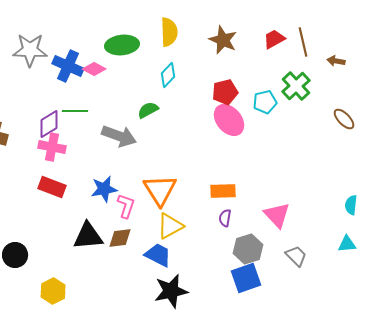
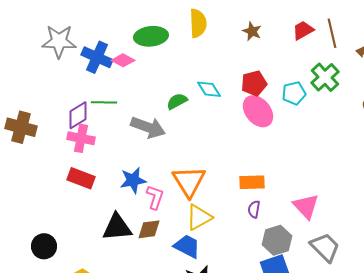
brown star: (223, 40) -> (252, 31), size x0.7
cyan diamond: (168, 75) -> (209, 89), moved, turned -75
gray trapezoid: (296, 256) -> (325, 247), size x1.4

